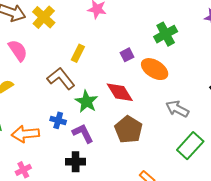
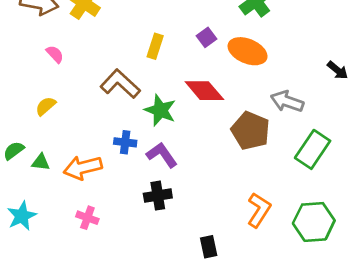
pink semicircle: (18, 50) -> (55, 54), size x0.6
yellow rectangle: (78, 53) -> (155, 46), moved
brown pentagon: (129, 130) -> (250, 131), moved
pink cross: (23, 170) -> (87, 218), turned -35

